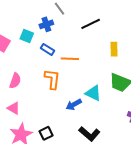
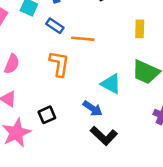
blue arrow: (74, 105) -> (93, 108), moved, turned -119
black square: (46, 133) -> (47, 115), moved

